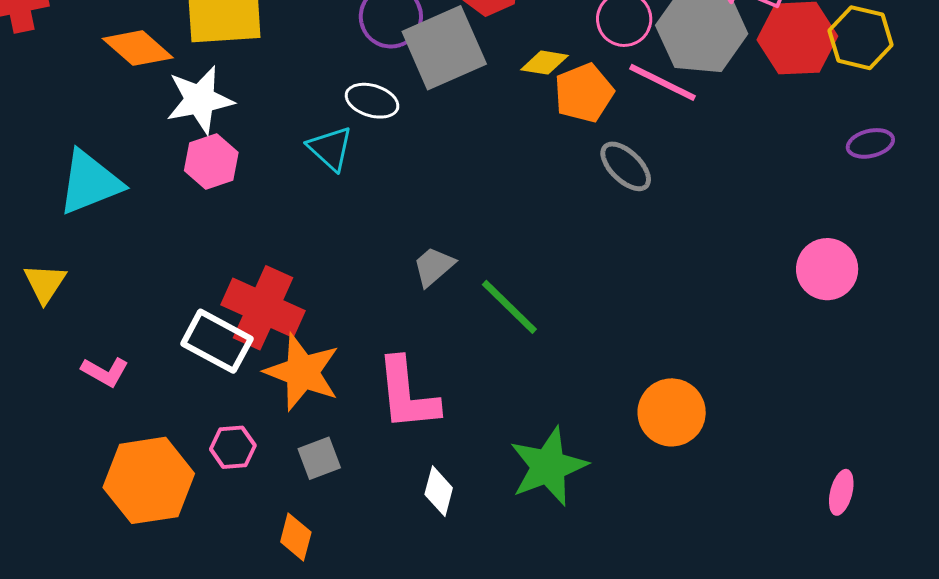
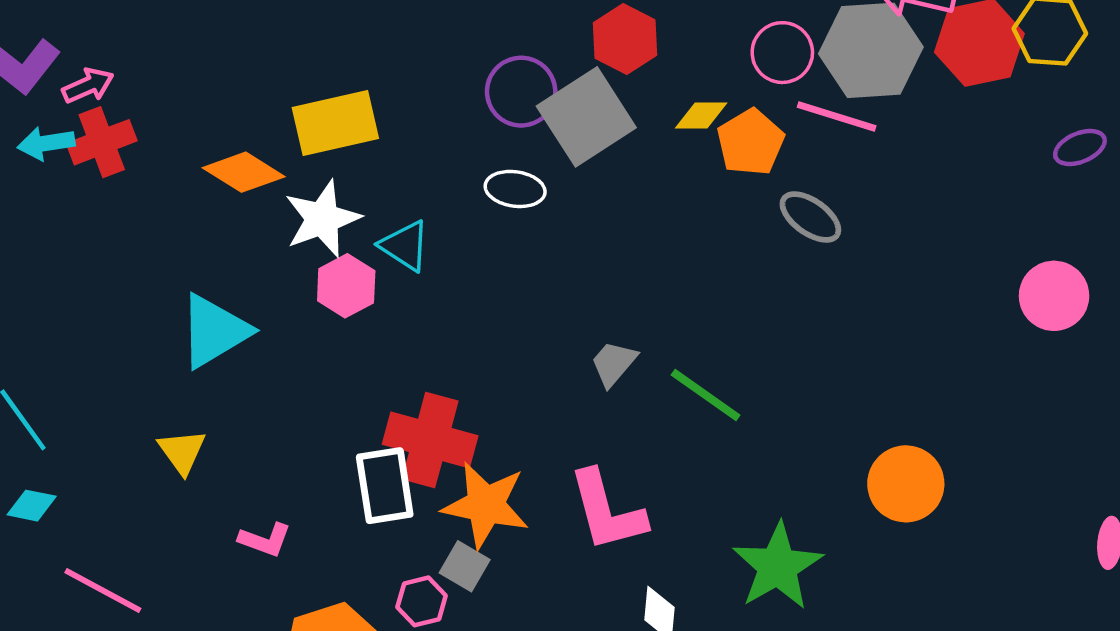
cyan triangle: (330, 148) -> (405, 246), moved
white rectangle: (217, 341) -> (385, 486), turned 62
gray square: (319, 458) -> (465, 566), moved, turned -30

